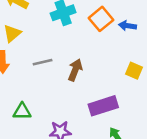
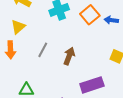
gray line: (43, 62) -> (43, 50), turned -49

